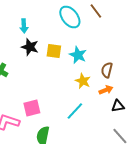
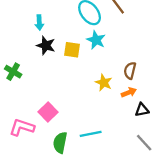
cyan star: (78, 55) -> (96, 40), moved
pink square: (32, 108) -> (48, 112), turned -30
cyan line: (75, 111) -> (91, 134), moved, turned 36

